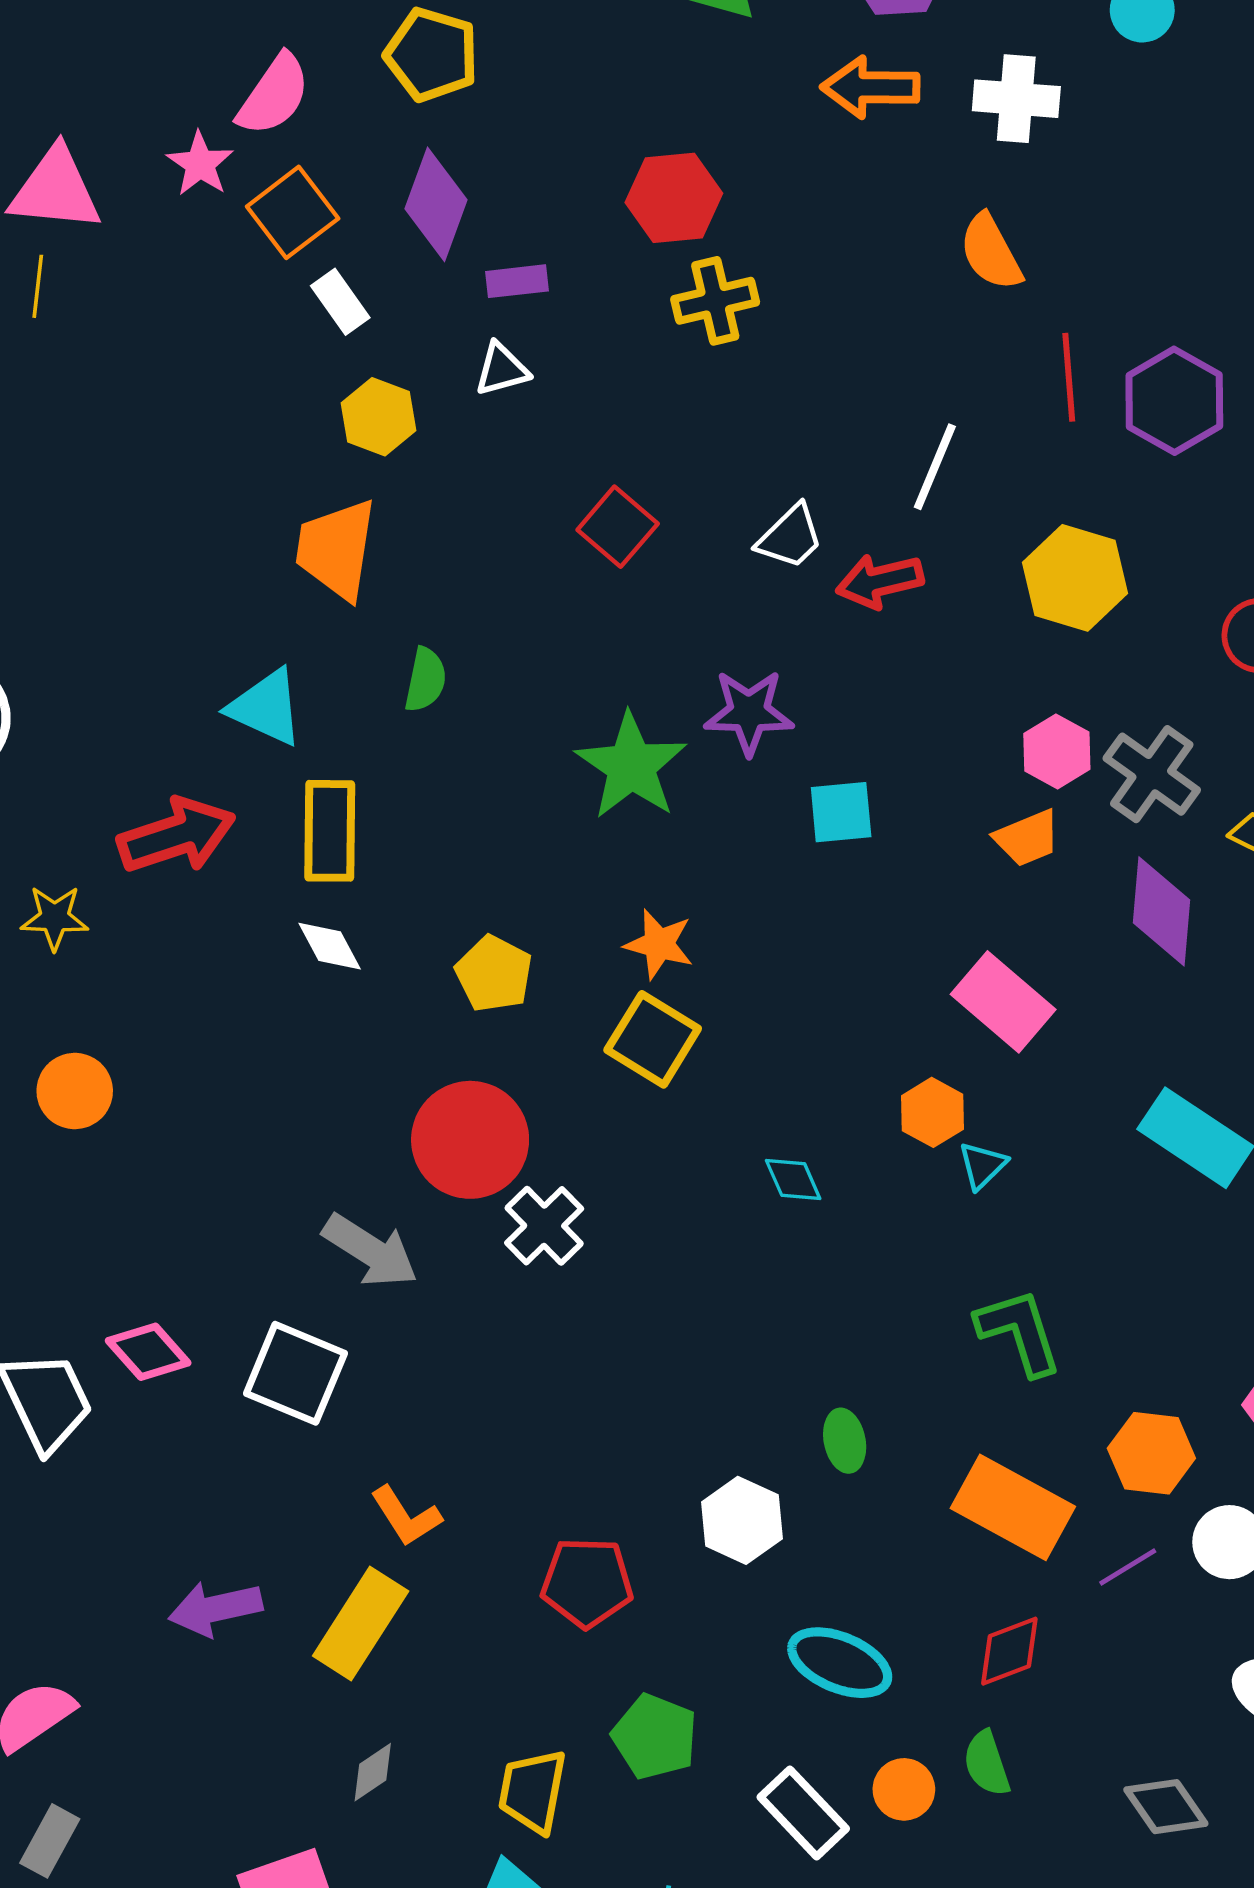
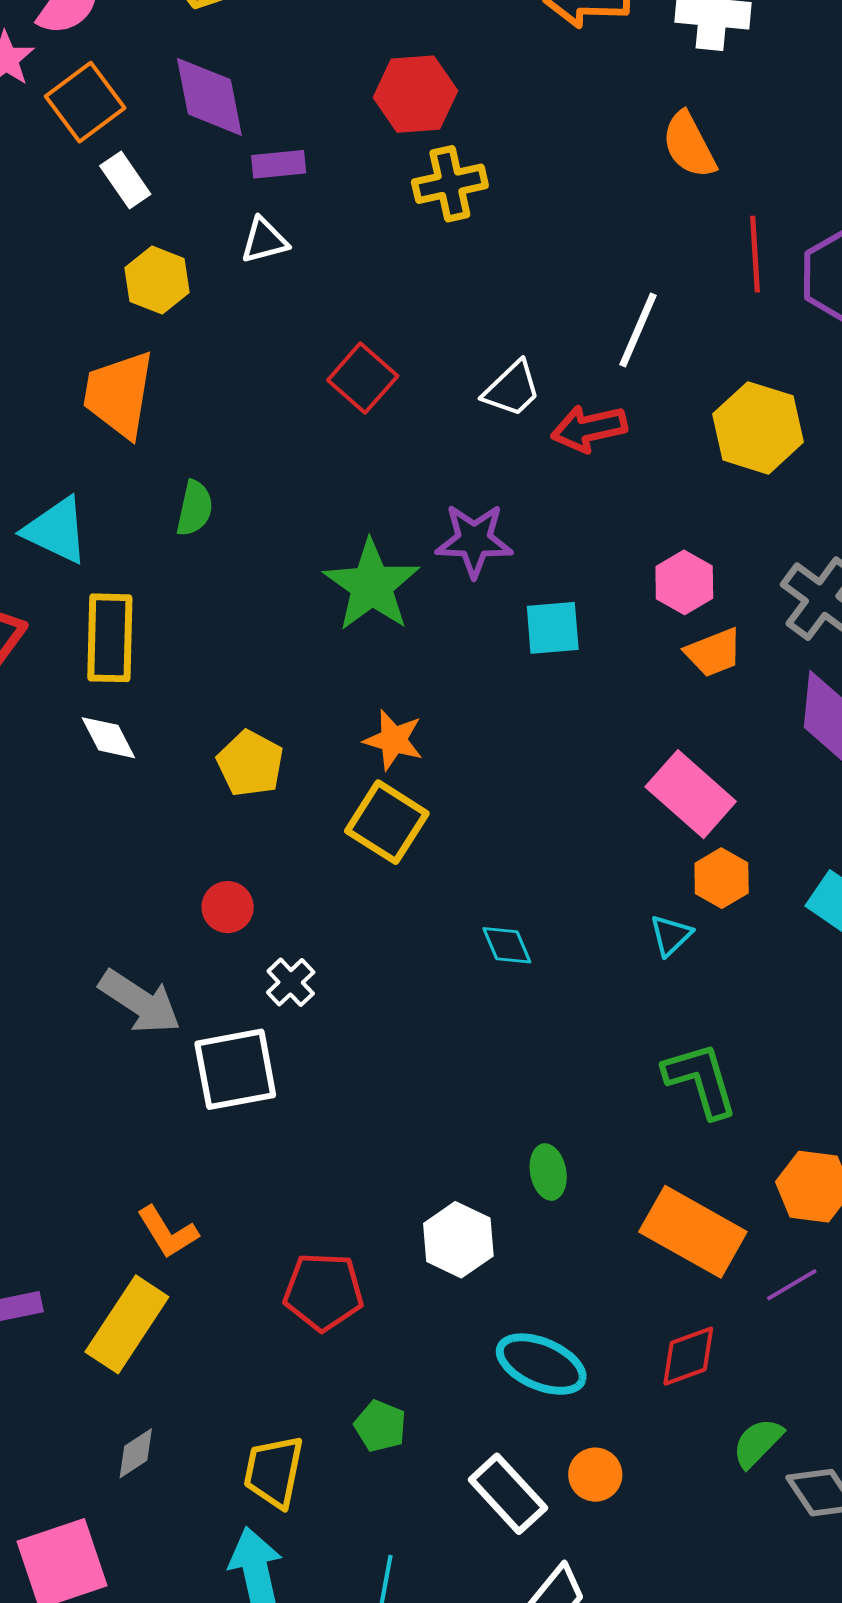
purple diamond: (436, 204) -> (209, 97), turned -32
pink hexagon: (1057, 751) -> (684, 582), moved
orange hexagon: (932, 1112) -> (722, 878), moved
red circle: (470, 1140) -> (228, 907), size x0.5
white cross: (544, 1226) -> (291, 982), size x0.7
white square: (295, 1373) -> (235, 1069), moved, turned -34
green pentagon: (655, 1737) -> (380, 1426), size x0.7
green semicircle: (987, 1763) -> (758, 1443), moved, turned 62

